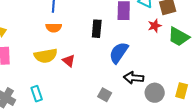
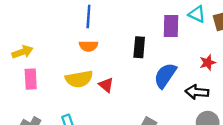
red star: (155, 26) -> (208, 63), moved
black arrow: (134, 78) -> (197, 92), moved

